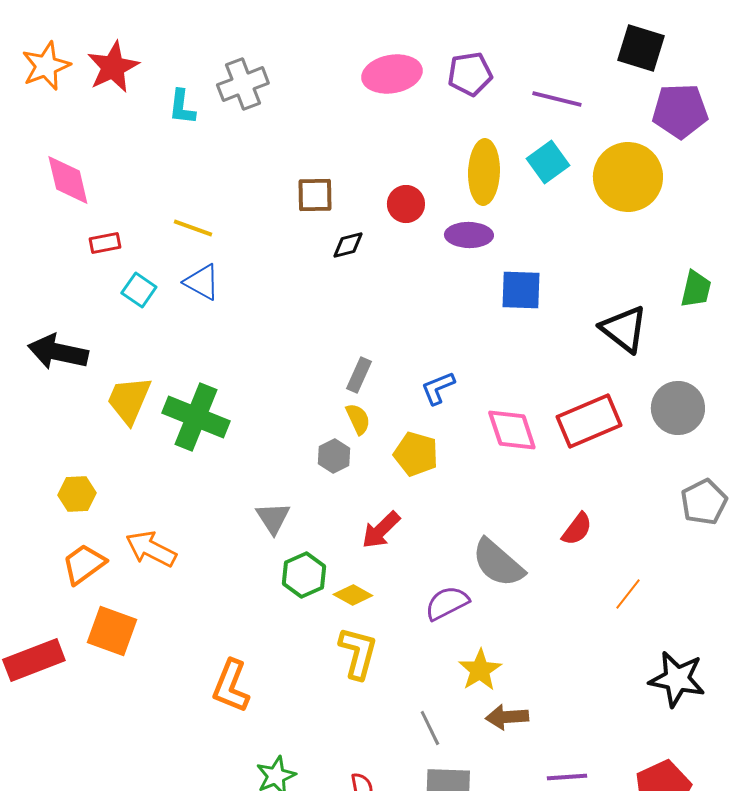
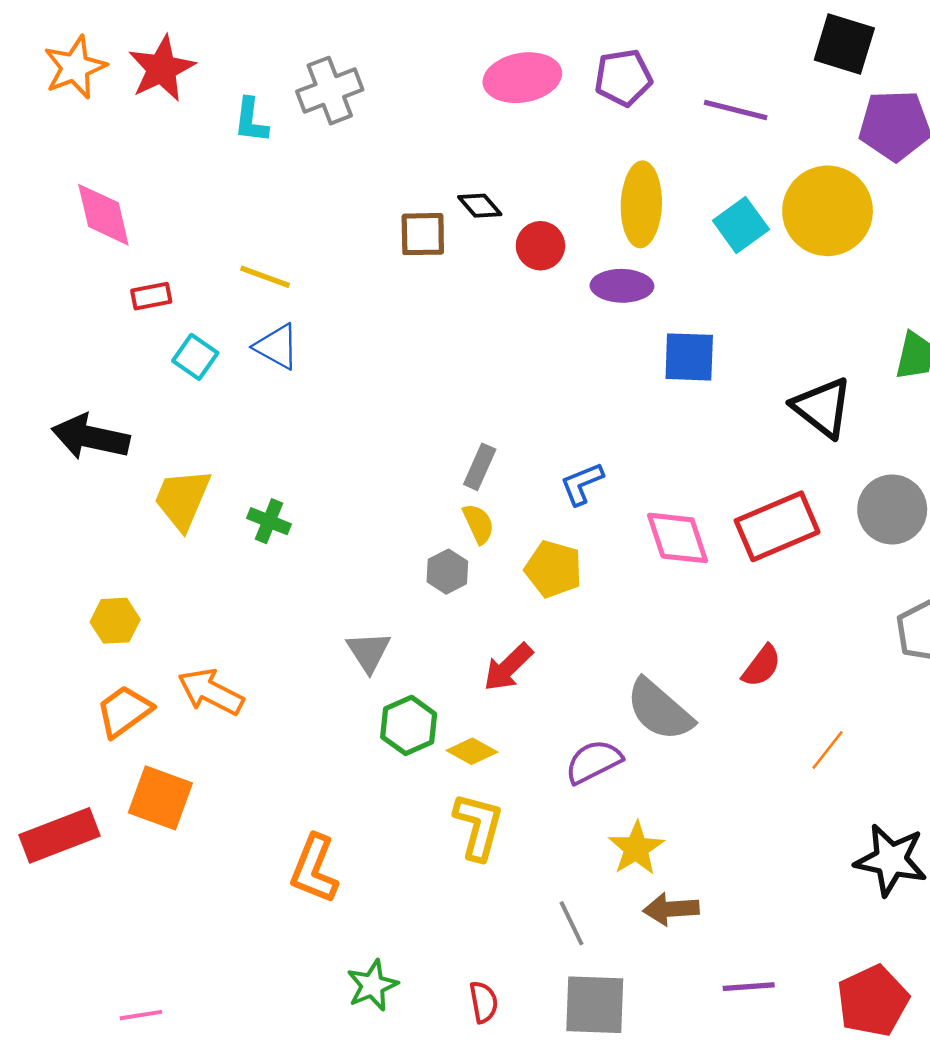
cyan square: (548, 162) -> (741, 225), moved
black diamond: (348, 245) -> (480, 206), moved, turned 64
green cross: (196, 417) -> (269, 521), size x0.5

